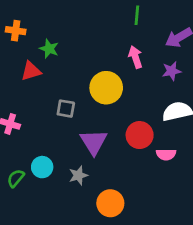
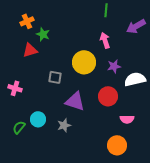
orange cross: (16, 31) -> (27, 21), moved, turned -32
purple star: (172, 71) -> (114, 66), moved
purple triangle: (94, 142) -> (75, 101), turned -40
pink semicircle: (166, 155) -> (127, 119), moved
orange circle: (110, 203) -> (117, 145), moved

